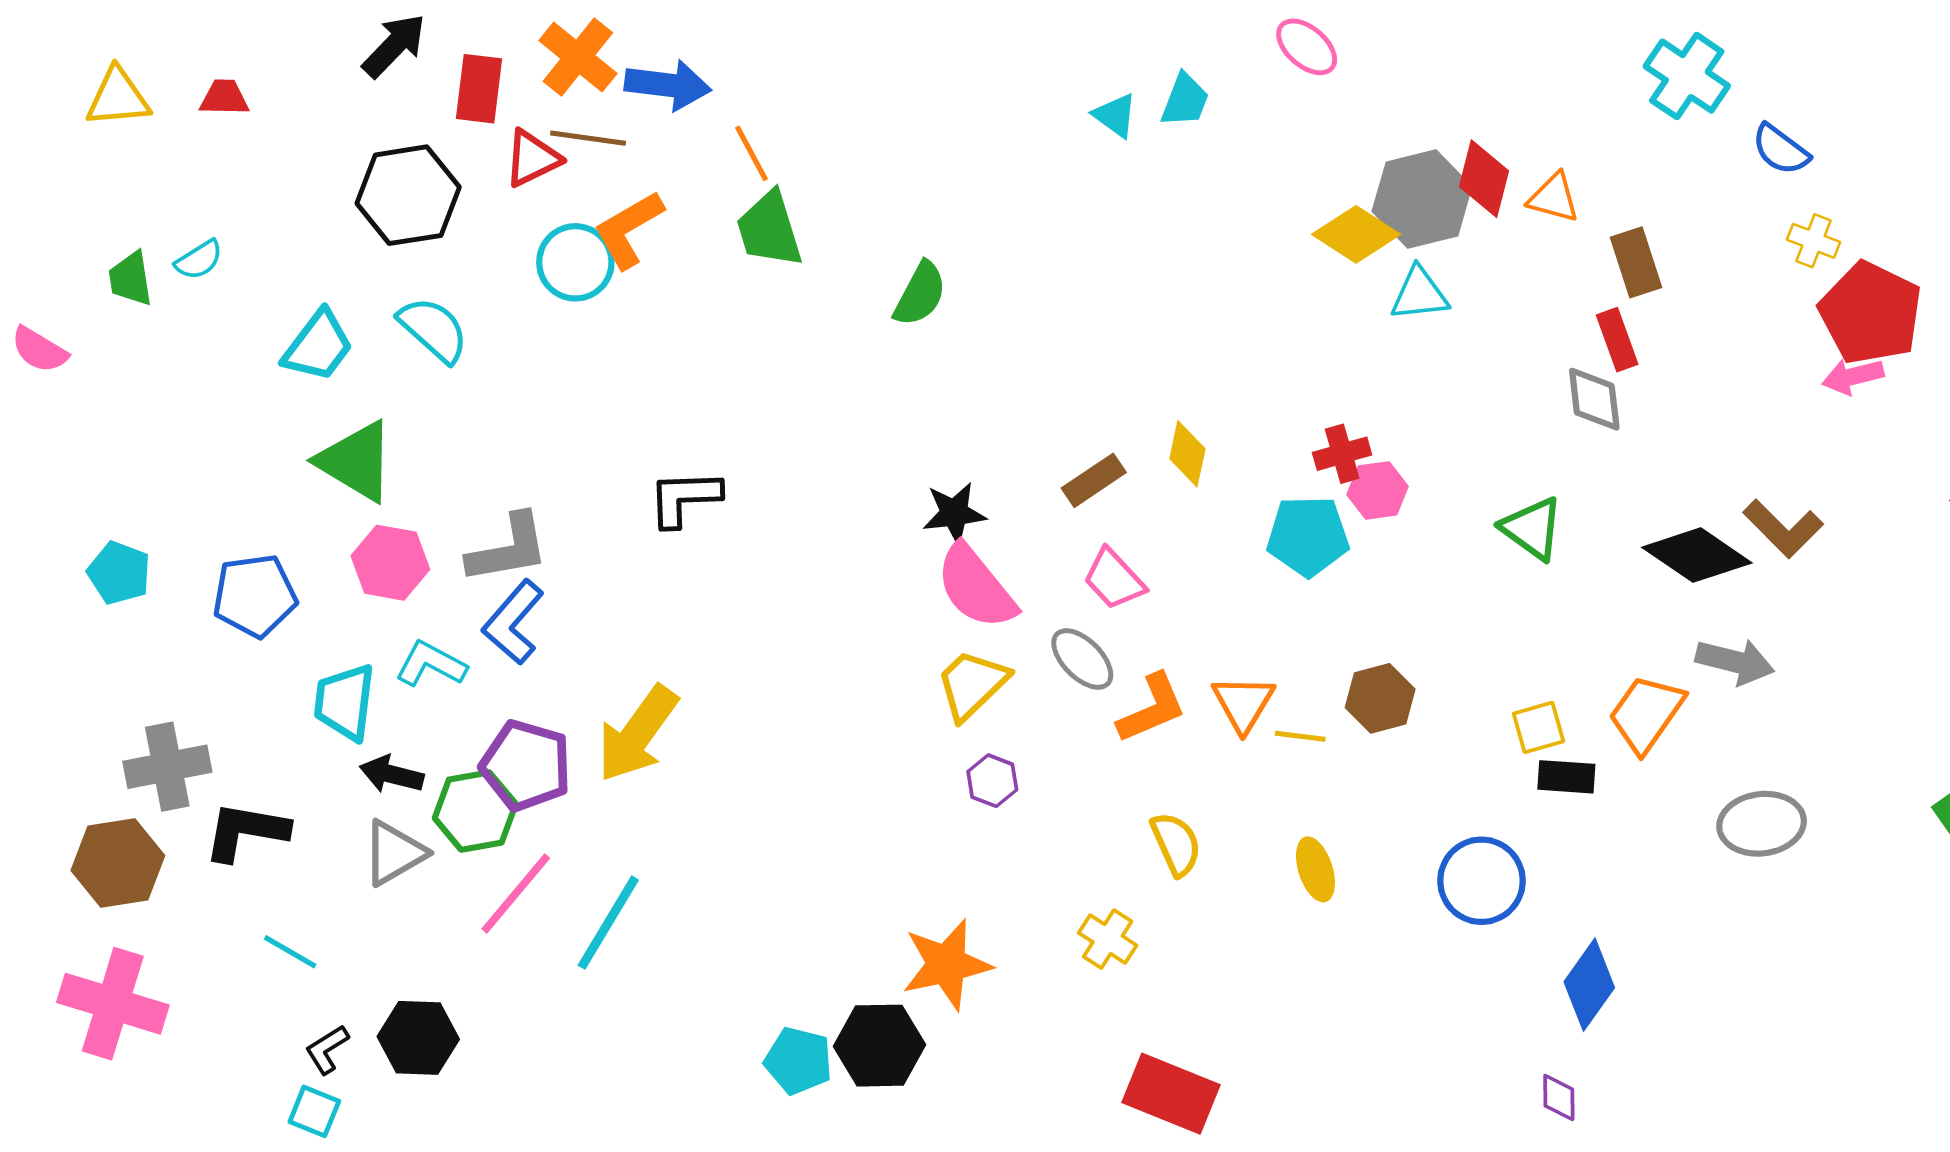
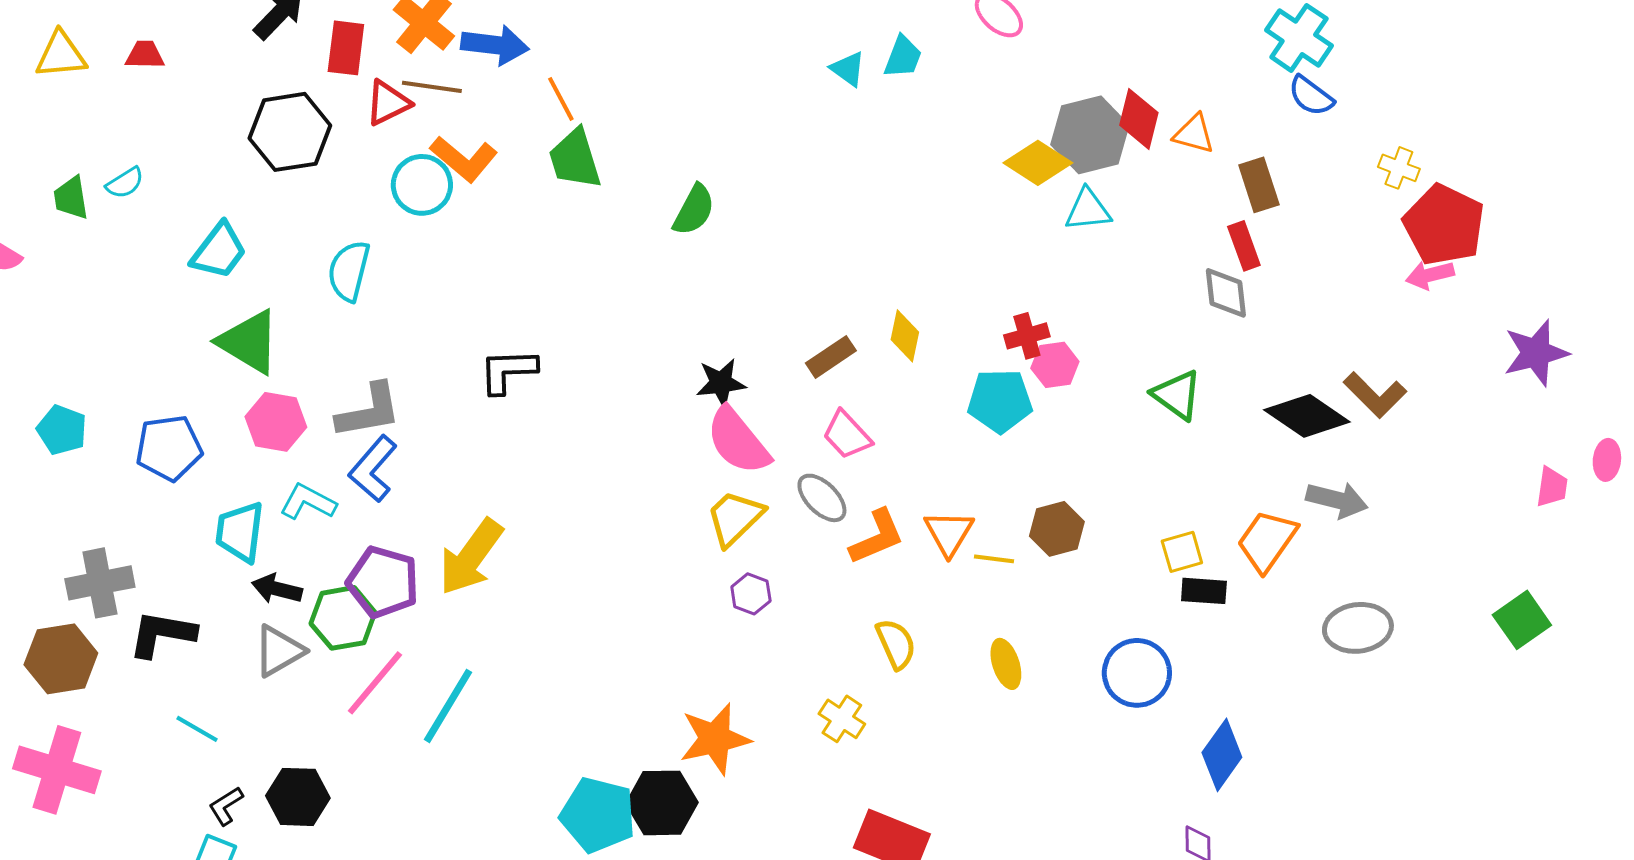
blue semicircle: (1781, 150) -> (1311, 96), moved
orange L-shape: (629, 229) -> (464, 159), turned -110
cyan semicircle: (433, 329) -> (349, 271), moved, turned -118
cyan pentagon: (798, 1061) -> (598, 815), size x1.4

